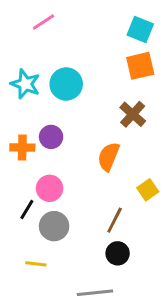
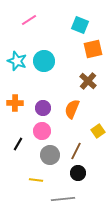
cyan square: (140, 30) -> (80, 25), moved
purple circle: (51, 137) -> (43, 108), moved
pink circle: (50, 188) -> (42, 131), moved
gray circle: (54, 226) -> (50, 155), moved
yellow line: (36, 264) -> (36, 180), moved

